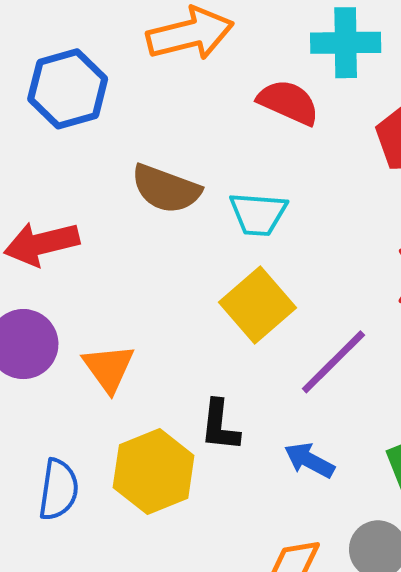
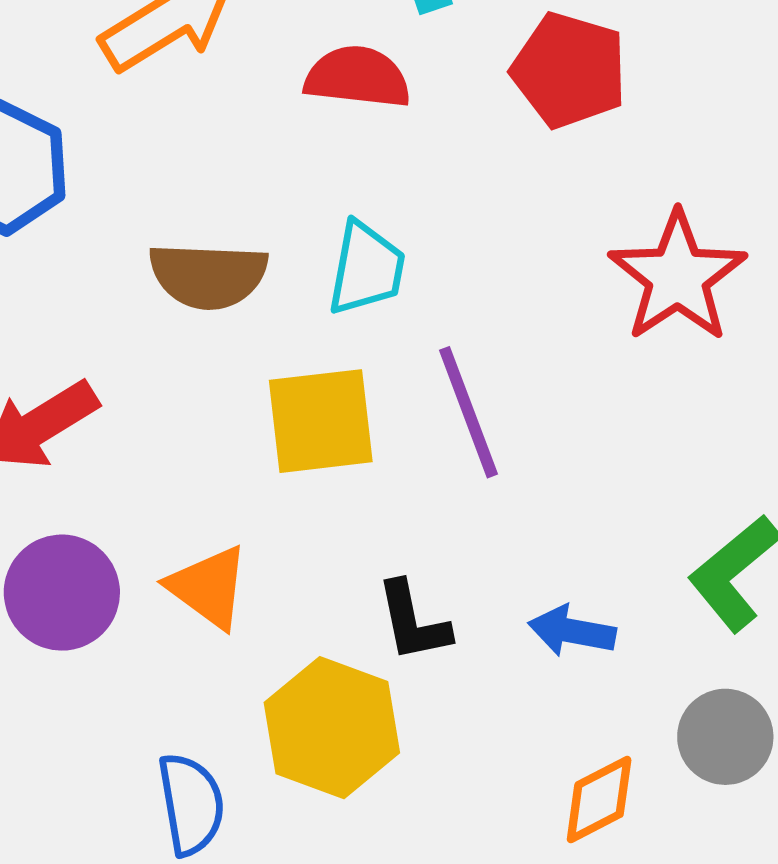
cyan trapezoid: (258, 214) -> (366, 268), turned -66
yellow square: (258, 305) -> (321, 421), moved, turned -38
purple line: (333, 362) -> (468, 412), moved, turned -48

